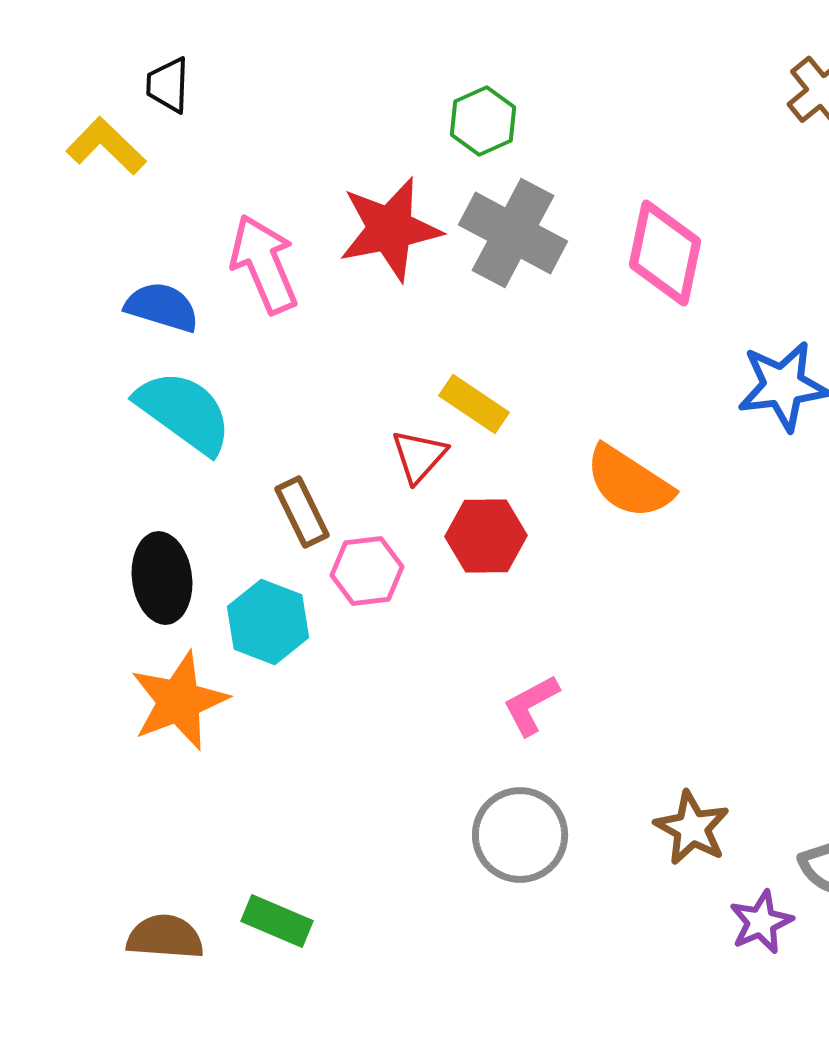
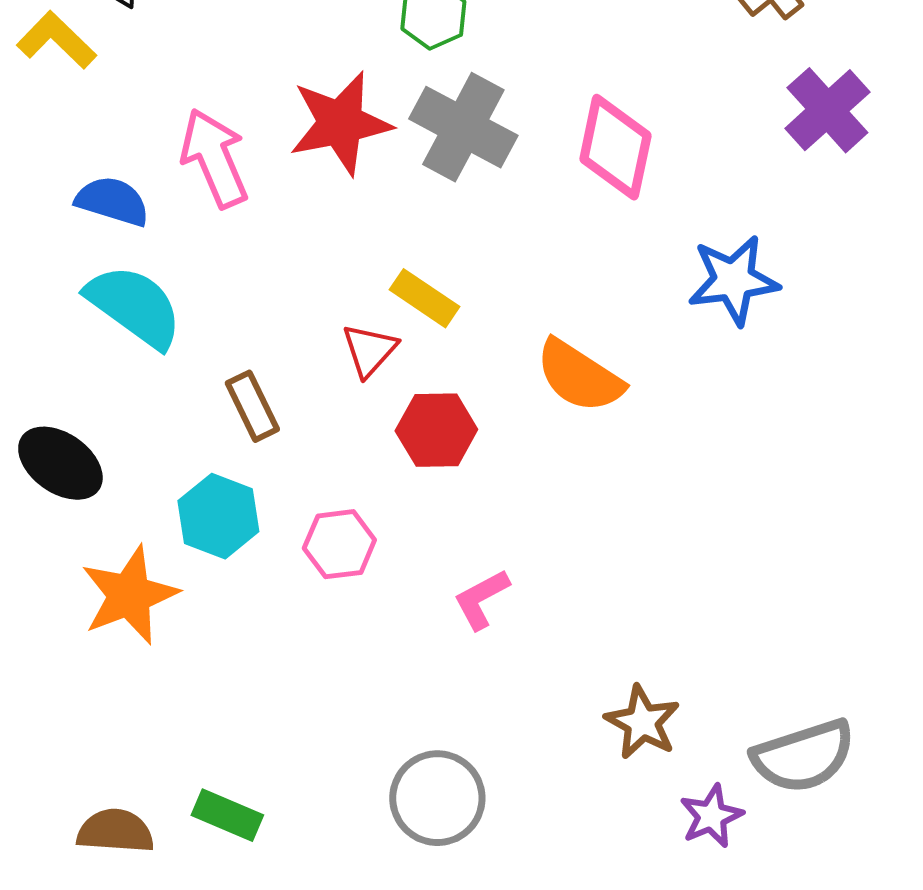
pink hexagon: (367, 571) -> (339, 544), moved
black ellipse: (162, 578) -> (60, 463), moved, turned -48
gray circle: (520, 835) -> (437, 798), moved

